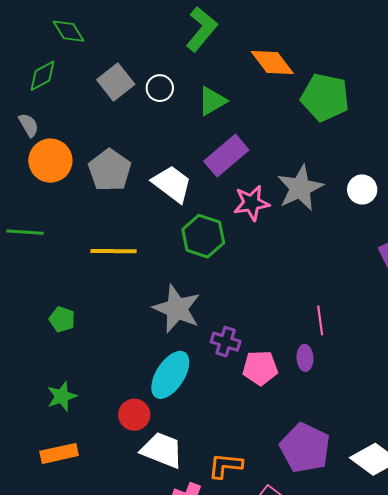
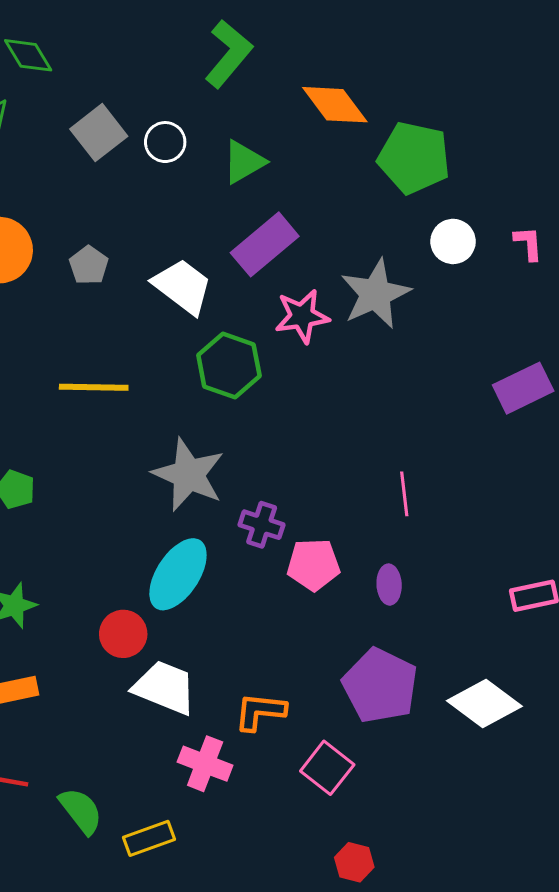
gray pentagon: (110, 170) -> (89, 265), size x0.6
white circle: (362, 190) -> (453, 241), moved
purple ellipse: (305, 358) -> (389, 585), moved

